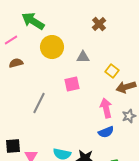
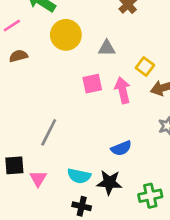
gray line: (39, 103) -> (49, 132), moved
pink arrow: (106, 108) -> (123, 90), moved
blue semicircle: (106, 132) -> (121, 148), moved

